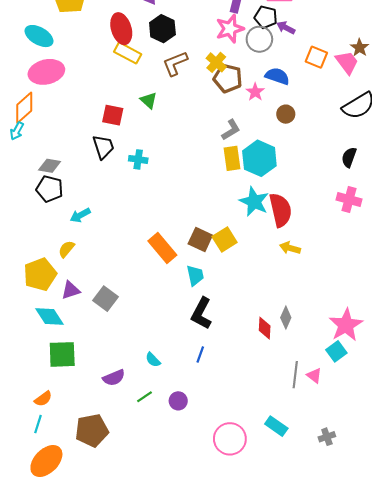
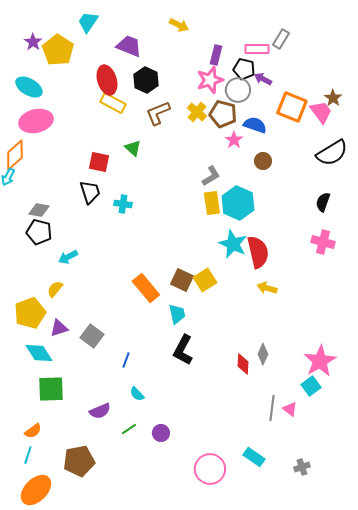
orange square: (316, 57) -> (292, 107), size x1.4
brown pentagon: (228, 78) -> (223, 114), moved
blue line: (200, 354) -> (126, 360), moved

